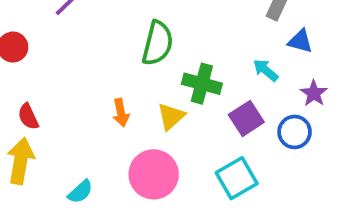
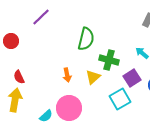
pink circle: (154, 174) -> (69, 108), moved
cyan square: (237, 178) -> (120, 99), moved

